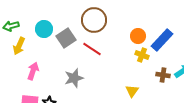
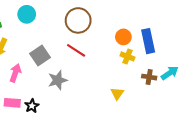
cyan circle: (44, 29) -> (27, 14), moved
gray square: (66, 38) -> (40, 55), moved
blue rectangle: (162, 40) -> (148, 41), turned -55

